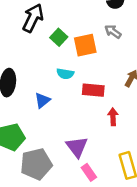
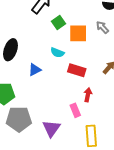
purple triangle: (77, 147) -> (51, 128), moved
pink rectangle: (89, 172) -> (75, 110), moved

